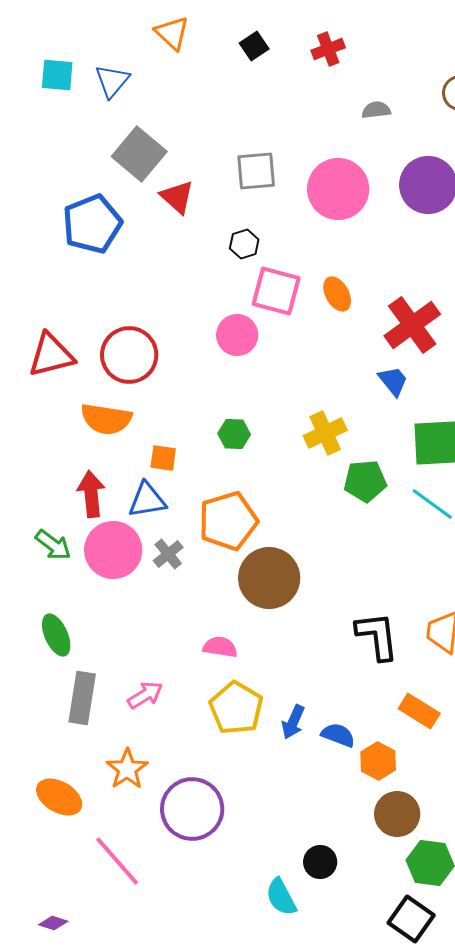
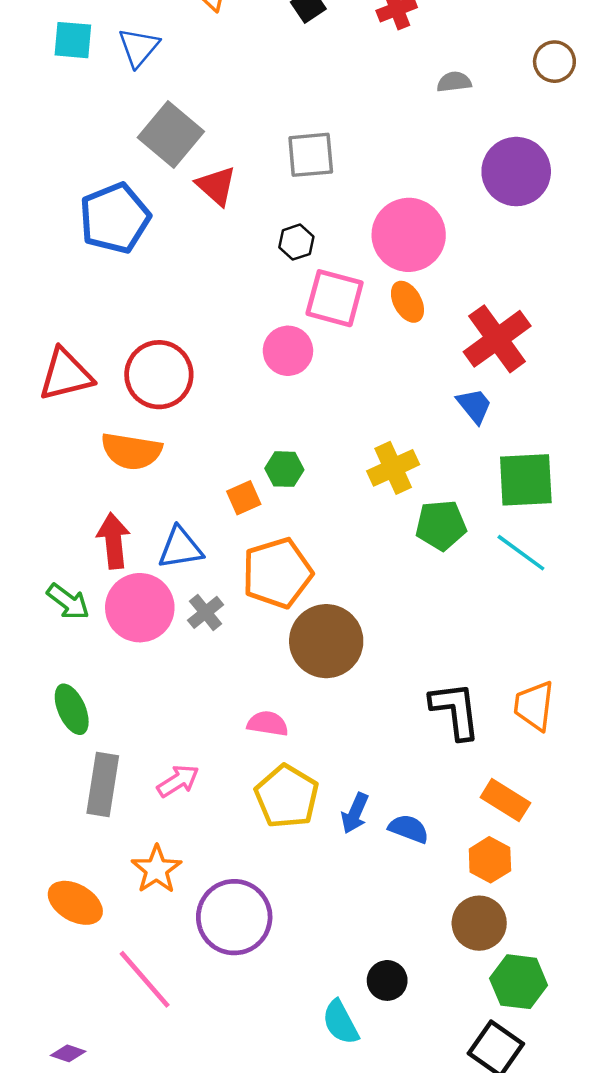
pink circle: (338, 189) -> (409, 235), moved
orange square: (163, 458) -> (244, 498), moved, turned -32
orange hexagon: (378, 761) -> (490, 860), moved

